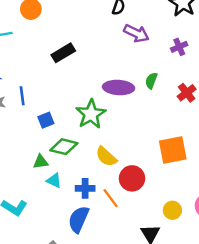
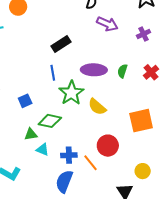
black rectangle: (63, 53) -> (61, 44), moved
green semicircle: (151, 81) -> (122, 71), moved
blue line: (22, 96) -> (53, 73), moved
blue square: (46, 120) -> (25, 101), moved
yellow semicircle: (106, 157) -> (97, 107), moved

